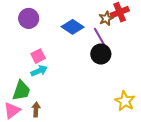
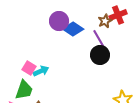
purple circle: (29, 18) -> (59, 21), moved
pink square: (38, 56) -> (29, 68), moved, turned -32

